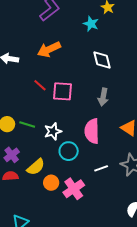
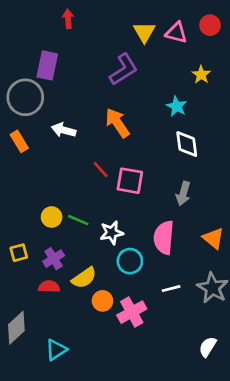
cyan star: (91, 24) -> (177, 106), moved
orange arrow: (49, 49) -> (117, 123), turned 75

